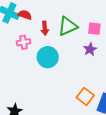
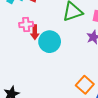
red arrow: (45, 28) -> (35, 32), moved

